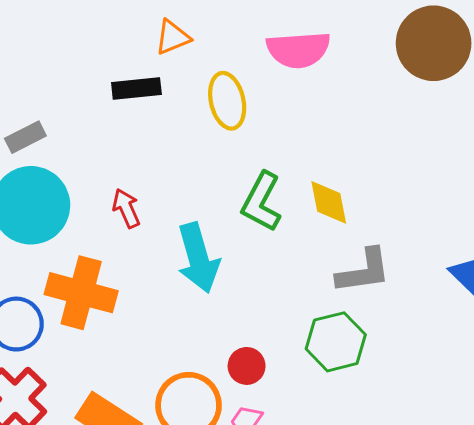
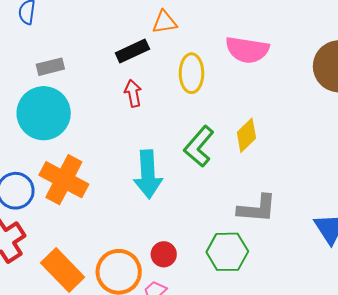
black rectangle: (136, 89) -> (132, 51), turned -32
yellow diamond: (329, 202) -> (246, 135), moved, turned 44
red arrow: (126, 208) -> (133, 93), moved

